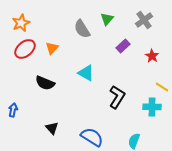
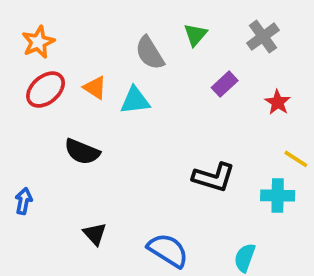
orange triangle: (52, 48) -> (95, 88), turned -40
cyan triangle: (86, 73) -> (135, 101), moved, turned -36
black L-shape: (117, 97) -> (214, 177), turned 75

